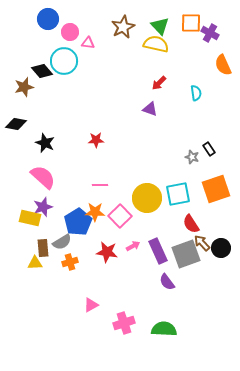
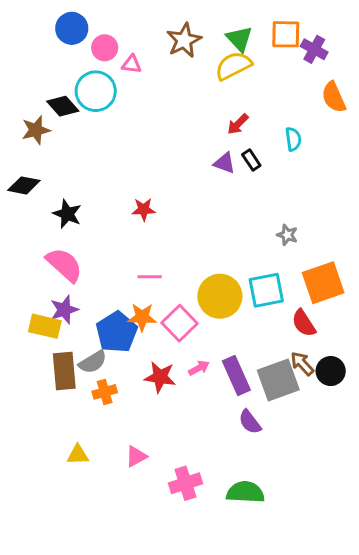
yellow semicircle: (156, 44) -> (233, 66), turned -40
black rectangle: (209, 149) -> (251, 160), moved
red semicircle: (191, 224) -> (304, 323), moved
brown rectangle: (43, 248) -> (64, 371), size x1.4
yellow triangle: (35, 263) -> (78, 455), moved

